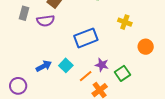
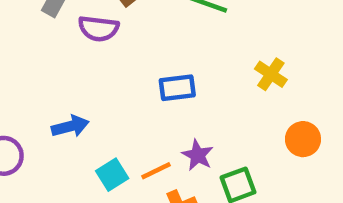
blue rectangle: (86, 38) -> (177, 88), size x0.7
cyan square: (66, 65) -> (112, 175), moved

